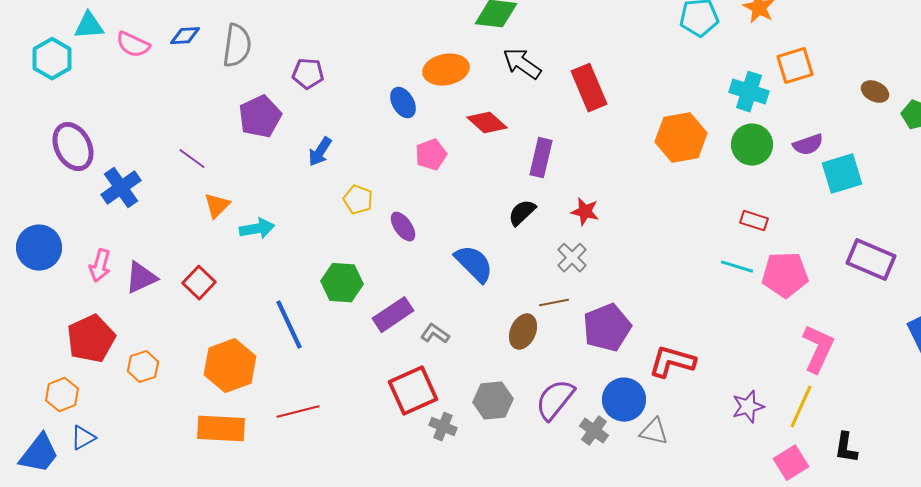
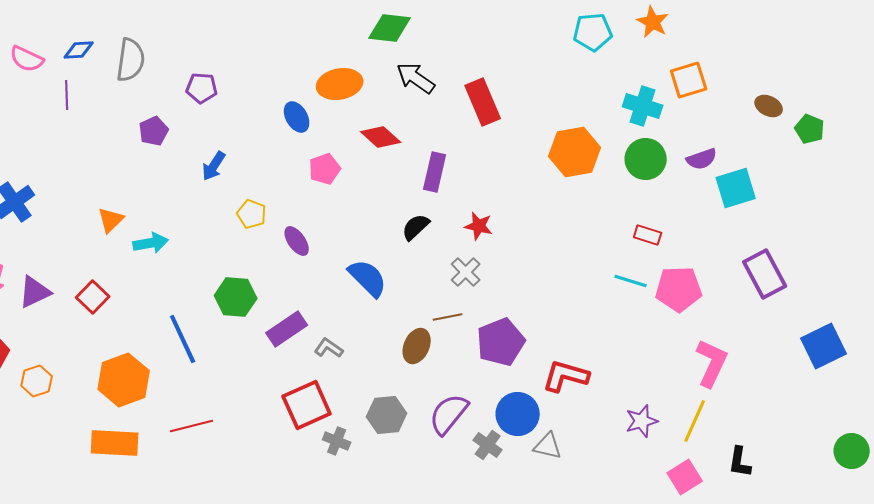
purple pentagon: (260, 117) -> (154, 131), size x0.7
purple line: (192, 159) -> (67, 95), moved, turned 52
purple rectangle: (871, 260) -> (765, 274), turned 39

